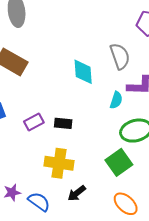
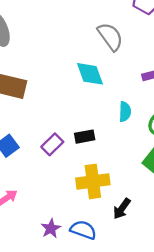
gray semicircle: (120, 56) -> (110, 37), moved
cyan semicircle: (116, 100) -> (125, 112), moved

